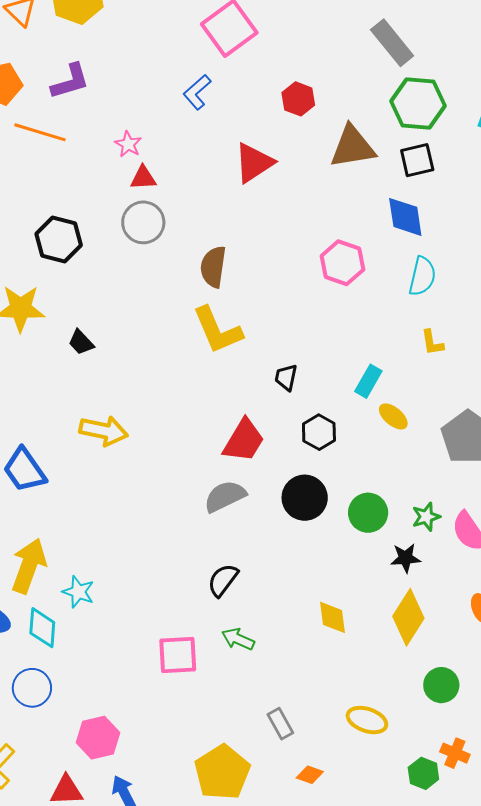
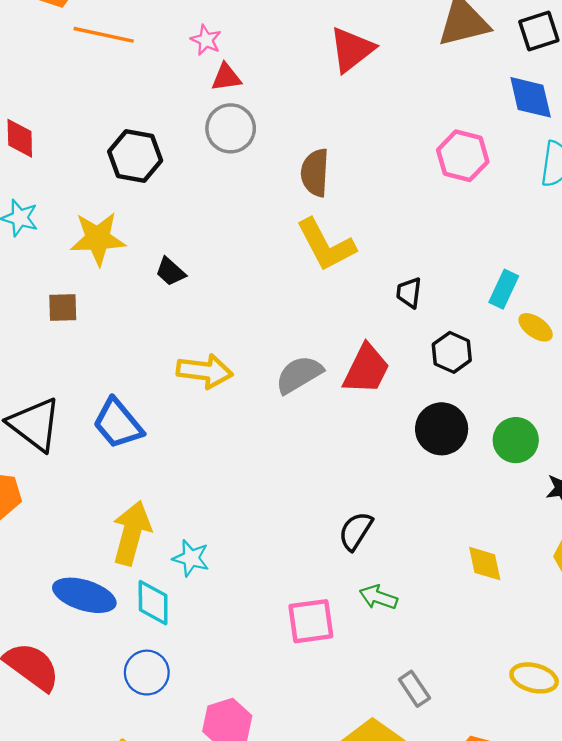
gray semicircle: (225, 496) -> (299, 375), moved
gray rectangle: (280, 724) -> (414, 689), moved

